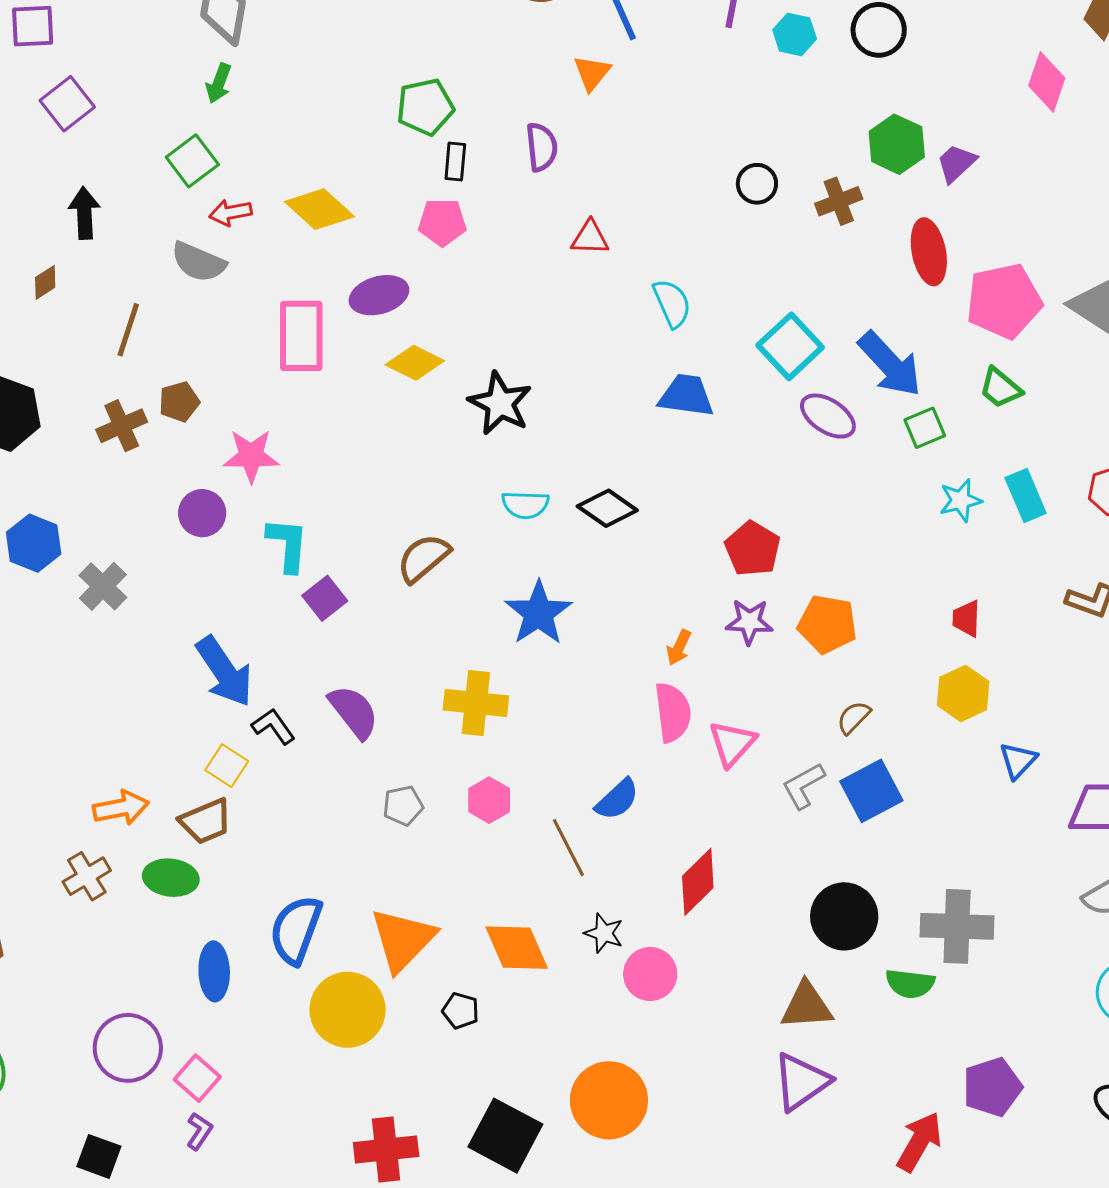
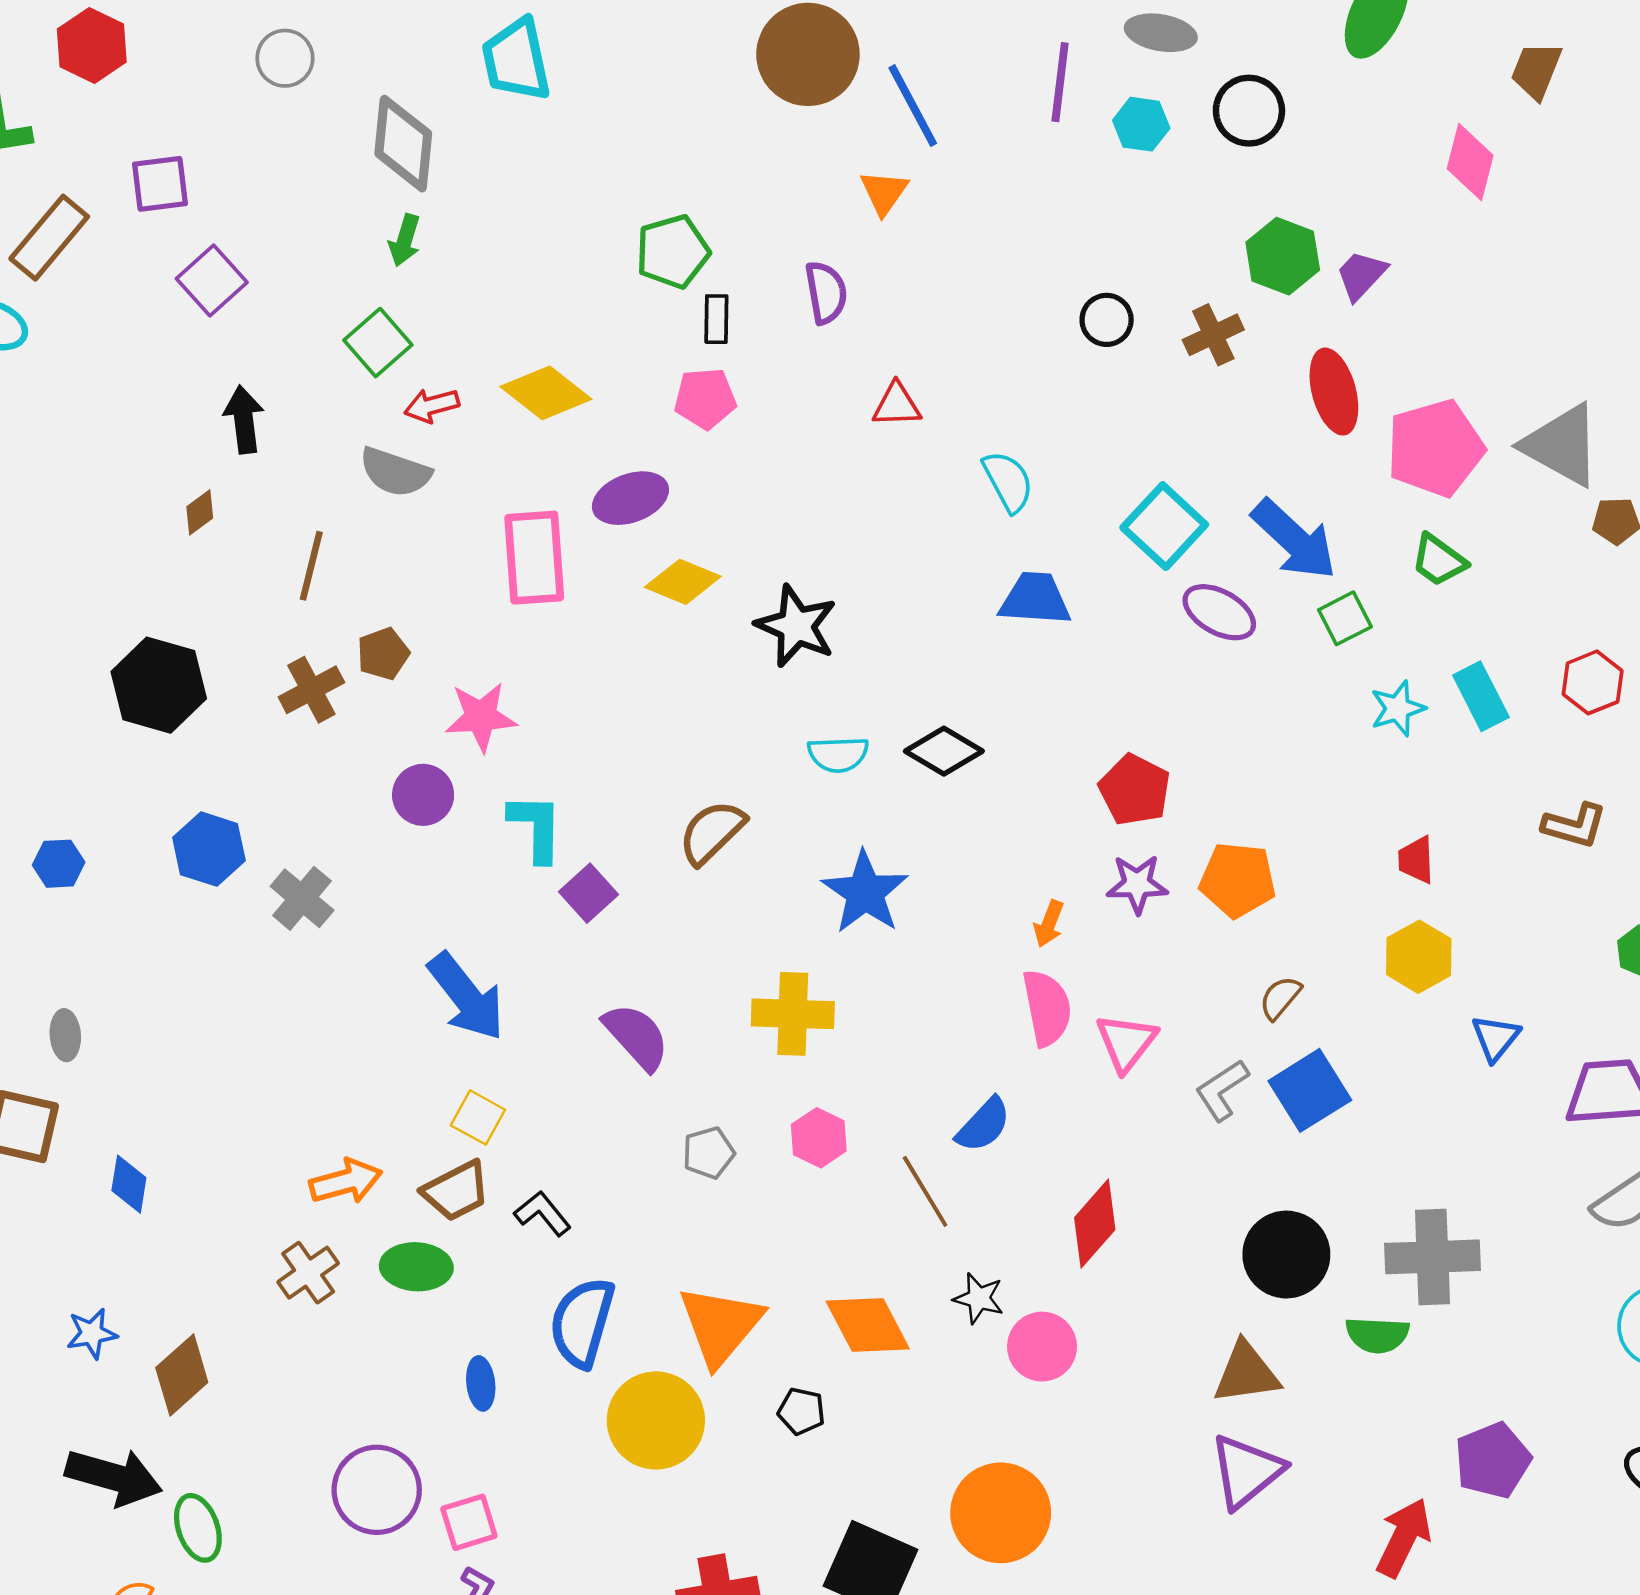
black L-shape: (273, 726) -> (543, 1213), moved
blue ellipse: (214, 971) -> (481, 1383), size x0.7
pink square: (197, 1078) -> (469, 1522), turned 36

